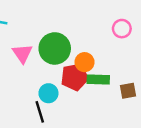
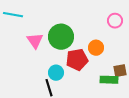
orange circle: (85, 62) -> (96, 48), moved
green rectangle: (98, 80) -> (109, 80), moved

